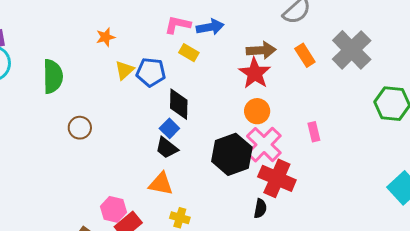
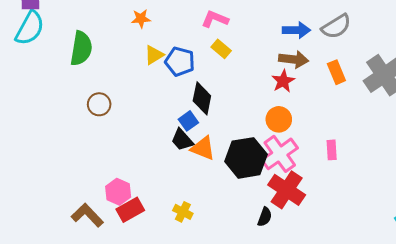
blue arrow: (210, 27) -> (296, 30), moved
red star: (255, 73) -> (283, 81), size x0.7
orange triangle: (161, 184) -> (203, 148), moved

